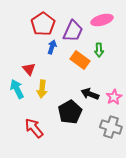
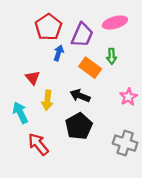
cyan arrow: (17, 89) -> (20, 113), moved
black arrow: (90, 94) -> (80, 96), moved
pink star: (114, 97) -> (128, 97), moved

